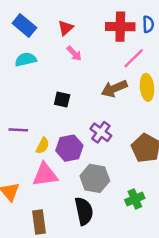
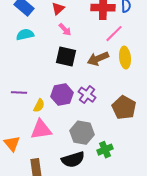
black square: (62, 99) -> (66, 57), moved, size x1.5
purple hexagon: (69, 148) -> (62, 95), moved
green cross: (135, 199) -> (105, 150), moved
black semicircle: (84, 211) -> (73, 160), turned 85

